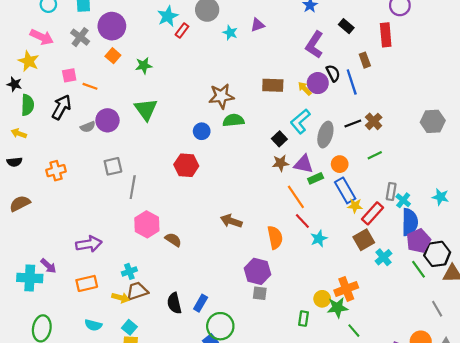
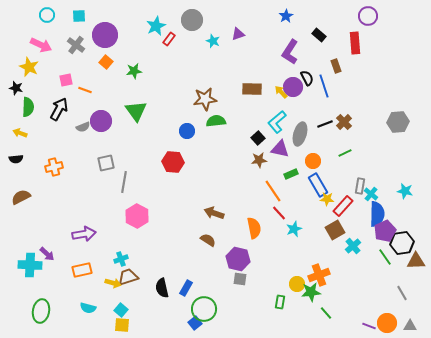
purple triangle: (304, 164) -> (280, 149), moved
brown semicircle: (173, 240) -> (208, 240), moved

